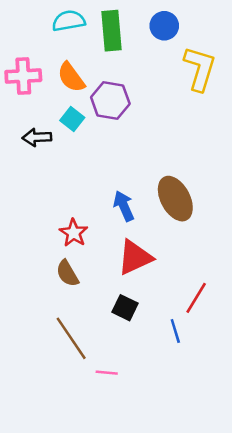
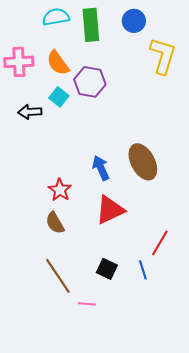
black square: (125, 308) -> (107, 269), moved

